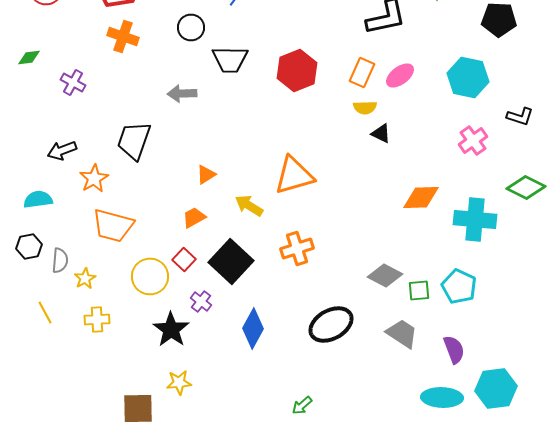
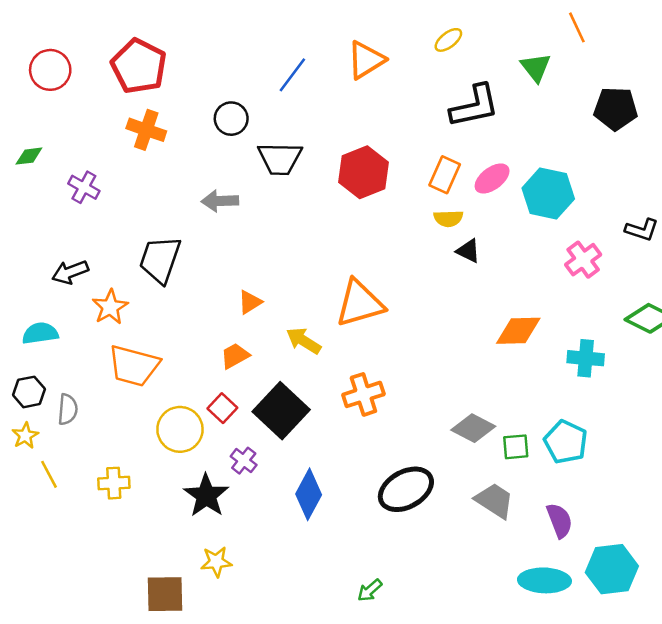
cyan hexagon: (468, 78) -> (548, 193), moved
cyan cross: (475, 220) -> (586, 358), size x0.7
yellow star: (85, 278) -> (25, 436), moved

